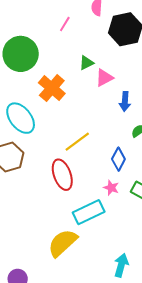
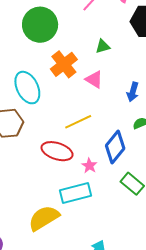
pink triangle: (104, 78) -> (94, 80), moved, turned 48
blue diamond: (118, 159) -> (115, 147), size x1.4
red ellipse: (62, 175) -> (57, 151), turned -64
pink star: (111, 188) -> (89, 166), moved

